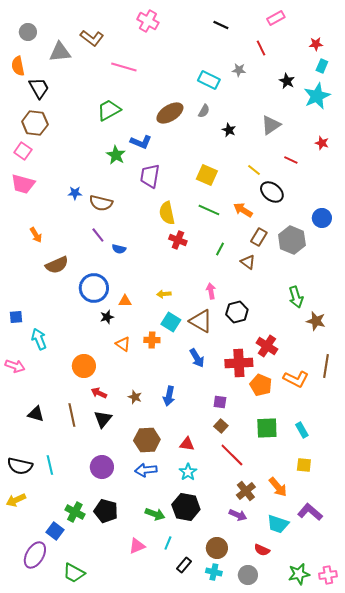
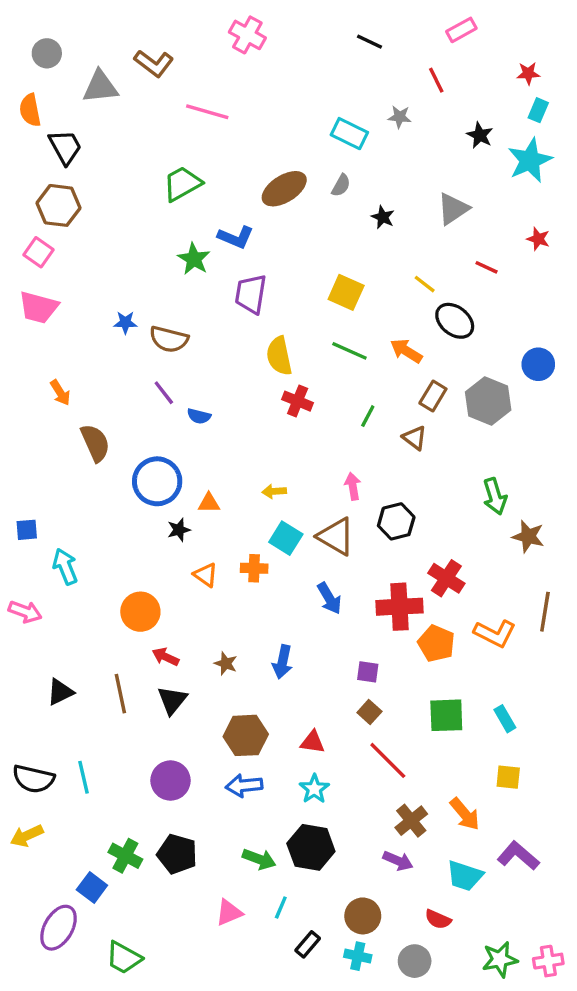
brown semicircle: (57, 265) -> (95, 443), turned -90
black triangle: (36, 414) -> (60, 692), turned -42

